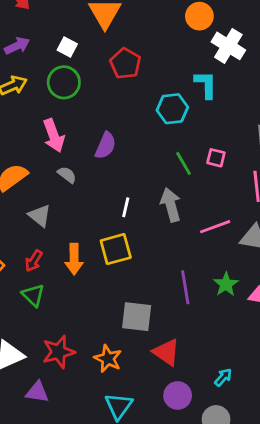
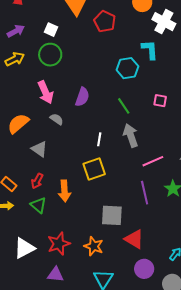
red pentagon: (125, 63) -> (105, 21), moved
green line: (184, 163) -> (124, 106), moved
pink line: (215, 227) -> (153, 161), moved
orange arrow: (74, 259) -> (65, 191), moved
purple triangle: (37, 392) -> (56, 275), moved

